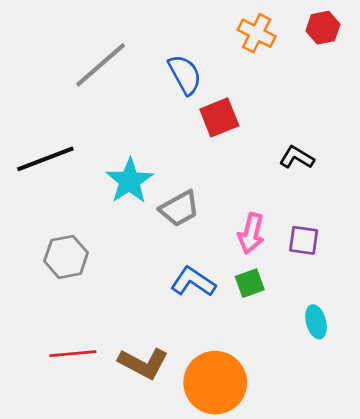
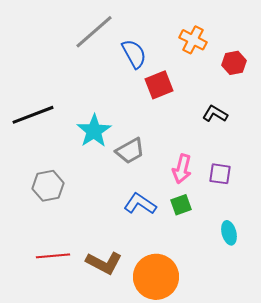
red hexagon: (323, 28) -> (234, 63), moved
orange cross: (257, 33) -> (193, 40), moved
gray line: (101, 65) -> (94, 32), moved

